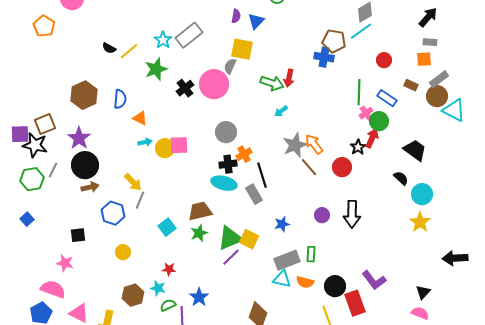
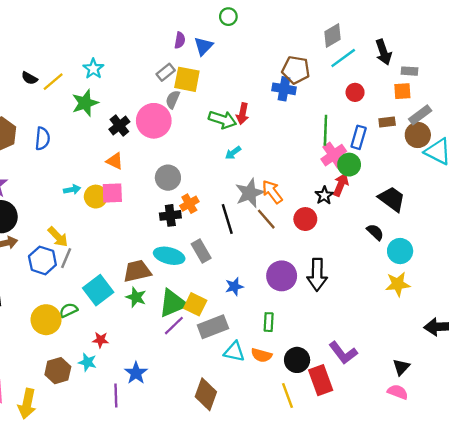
black arrow: (428, 17) -> (383, 52), moved, turned 120
cyan line: (361, 31) -> (343, 58), moved
gray rectangle: (189, 35) -> (166, 72), moved, size x0.6
brown rectangle: (411, 85) -> (387, 122), turned -32
blue rectangle: (387, 98) -> (359, 137), turned 72
pink cross: (366, 113) -> (334, 155), size x1.5
orange triangle: (140, 118) -> (115, 161), moved
black line: (262, 175) -> (227, 219), moved
cyan ellipse: (224, 183) -> (169, 256), moved
blue hexagon: (113, 213) -> (42, 260), moved
purple circle: (322, 215) -> (282, 276), size x1.6
yellow star: (420, 222) -> (398, 284), turned 30
cyan square: (167, 227) -> (98, 290), size x1.4
green star: (199, 233) -> (136, 297), turned -30
yellow circle: (123, 252) -> (46, 320), size x1.6
gray rectangle: (287, 260) -> (213, 327), moved
green semicircle: (168, 305) -> (69, 310), moved

